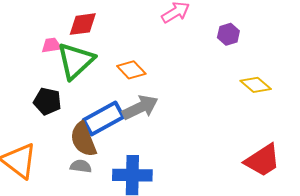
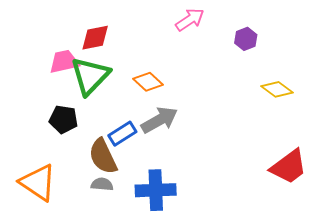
pink trapezoid: (52, 45) -> (64, 62), size x1.4
blue rectangle: (104, 118) -> (122, 134), size x0.7

